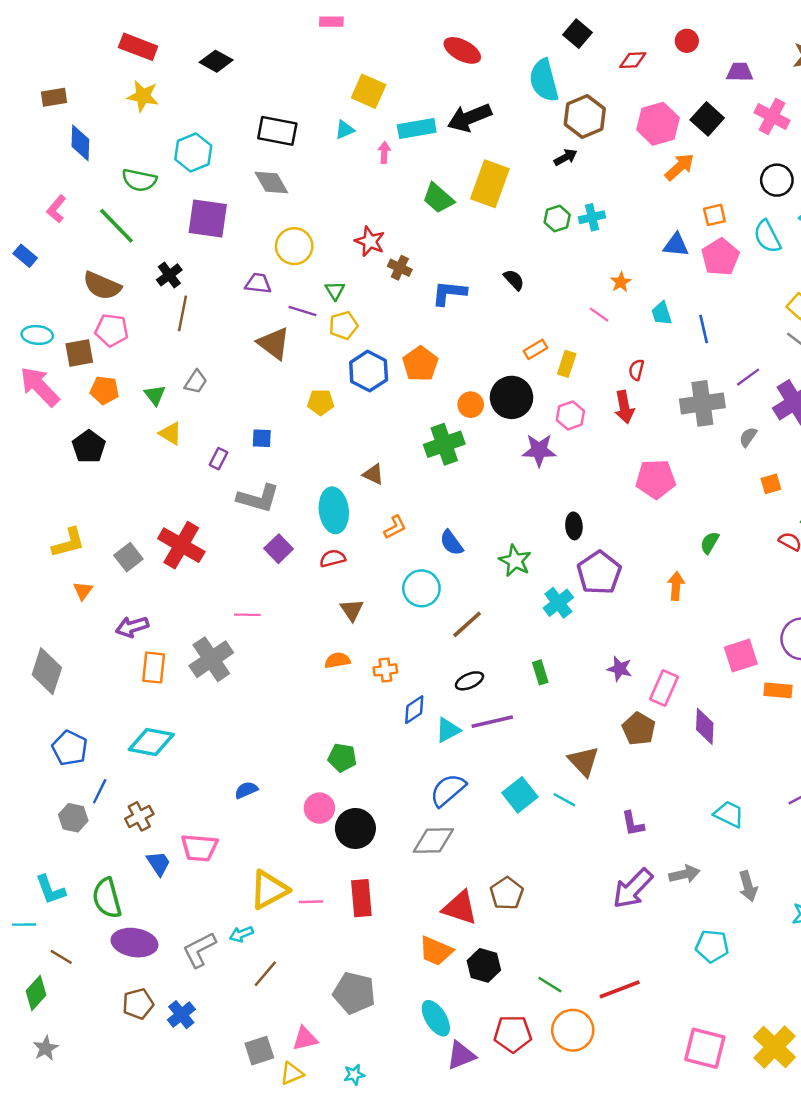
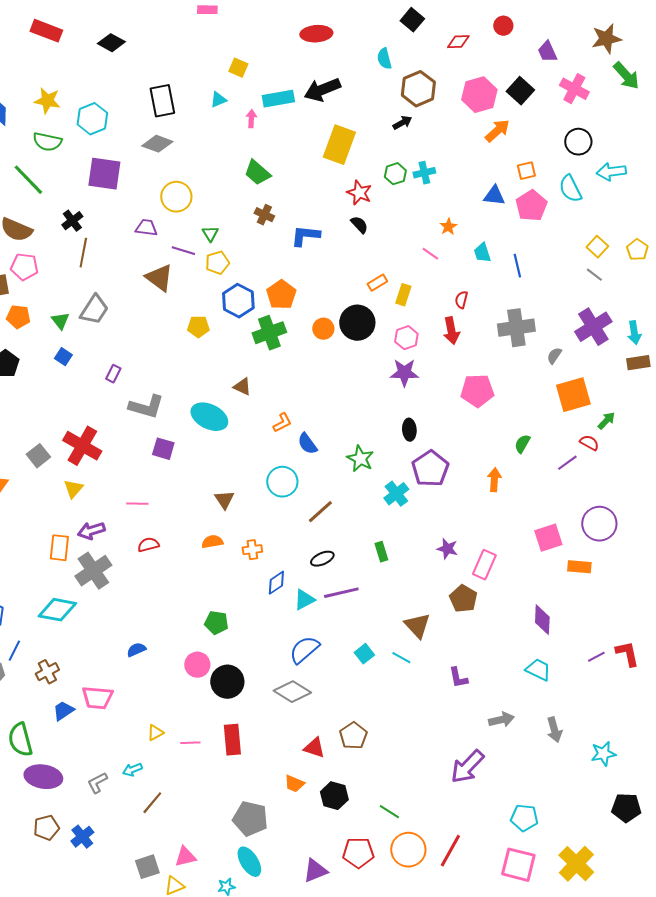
red ellipse: (462, 50) -> (316, 34), turned -32
purple trapezoid: (740, 72) -> (547, 52), turned -115
cyan semicircle: (544, 80) -> (384, 59), size x0.6
yellow square: (369, 91) -> (238, 68), size x0.7
yellow star: (143, 96) -> (47, 101), moved
black rectangle: (277, 131) -> (162, 101), turned 68
gray diamond: (271, 183) -> (157, 144), turned -40
green trapezoid: (438, 198) -> (257, 173), moved
red star: (370, 241) -> (359, 193), moved
purple line: (748, 377) -> (567, 463), moved
gray trapezoid: (196, 382) -> (94, 310), size x1.5
yellow triangle: (170, 433) -> (73, 489), moved, turned 40
blue square: (262, 438) -> (63, 357), moved, turned 30
green cross: (444, 444) -> (269, 333), moved
purple star: (539, 450) -> (404, 373), moved
orange square: (771, 484) -> (573, 395), size x2.0
cyan ellipse: (334, 510) -> (209, 417), turned -57
orange L-shape: (395, 527) -> (282, 423), moved
purple square: (279, 549) -> (163, 449), turned -30
red semicircle: (333, 558) -> (148, 545), moved
purple arrow: (132, 627) -> (91, 531), moved
gray cross: (211, 659) -> (93, 571), moved
purple diamond: (705, 726) -> (542, 620), moved
cyan square: (520, 795) -> (364, 654), size x0.7
gray diamond: (433, 840) -> (292, 692), turned 33
blue trapezoid: (158, 863) -> (63, 711), turned -90
purple arrow: (633, 889) -> (467, 767), moved
yellow triangle: (269, 890) -> (155, 733), size x0.5
red triangle: (460, 908) -> (314, 748), size x0.7
cyan pentagon: (712, 946) -> (524, 818), moved
gray L-shape: (199, 950) -> (97, 783), size x0.7
orange trapezoid: (436, 951) -> (294, 784), size x0.7
red line: (620, 989) -> (450, 851), moved, turned -40
gray pentagon: (354, 993) -> (250, 819), moved
cyan ellipse: (436, 1018) -> (249, 862), moved

